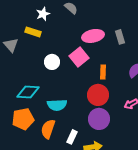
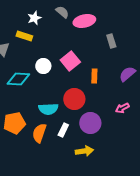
pink ellipse: (93, 36) -> (84, 21), moved
cyan diamond: (28, 92) -> (18, 79), moved
red circle: (98, 95) -> (74, 99), moved
white rectangle: (72, 137) -> (63, 130), moved

